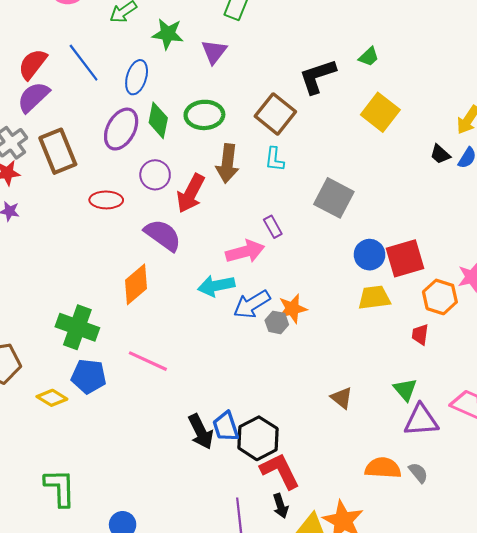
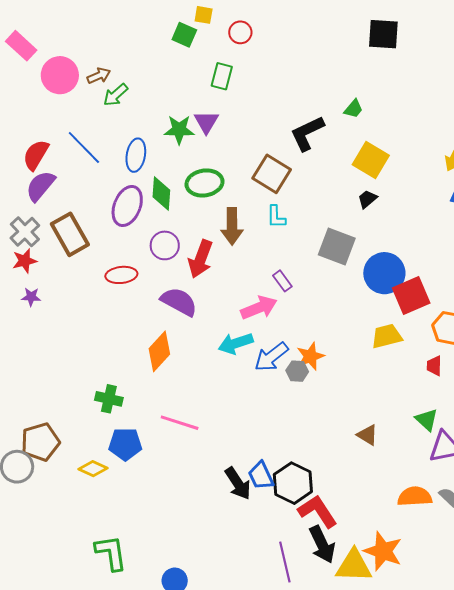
green star: (168, 34) -> (179, 130), moved
black trapezoid: (440, 154) -> (367, 199), moved, turned 105
blue circle: (370, 255) -> (384, 273), moved, size x1.4
green cross: (77, 327) -> (109, 399), size x0.7
black arrow: (281, 506) -> (322, 544), size x1.6

